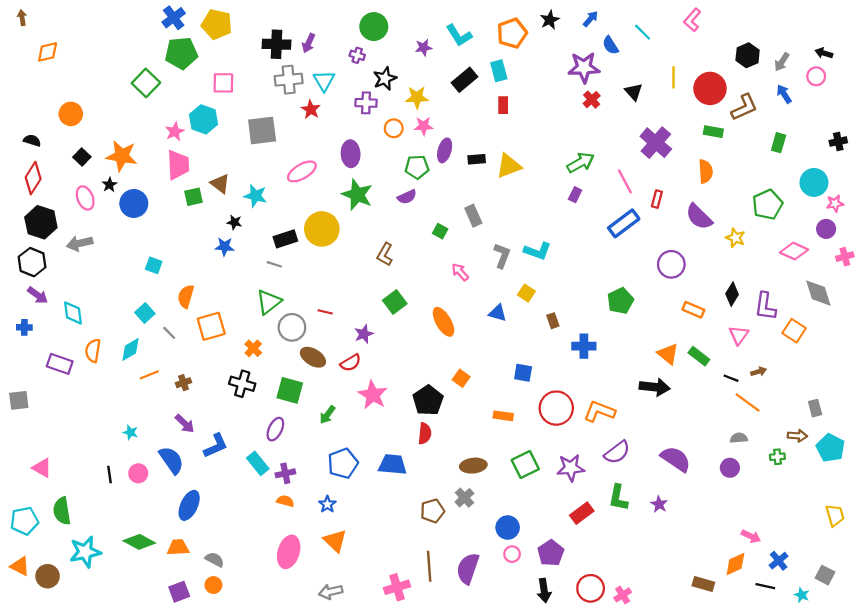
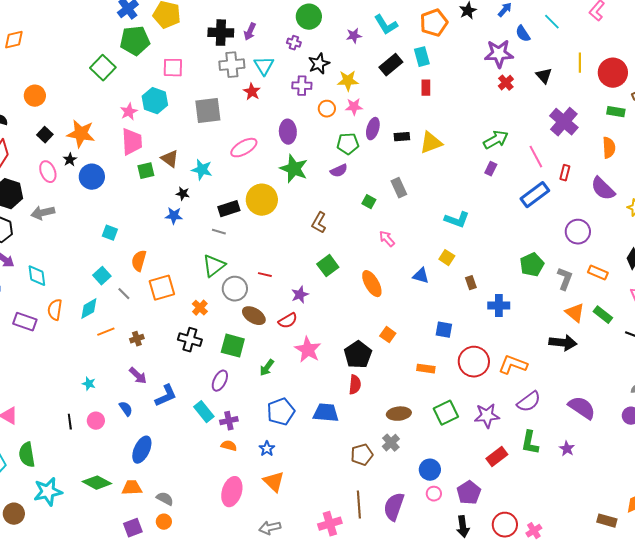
gray L-shape: (502, 255) -> (565, 279), moved
blue semicircle: (171, 460) -> (126, 409), size x0.6

